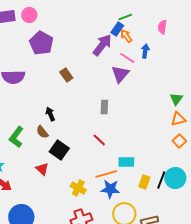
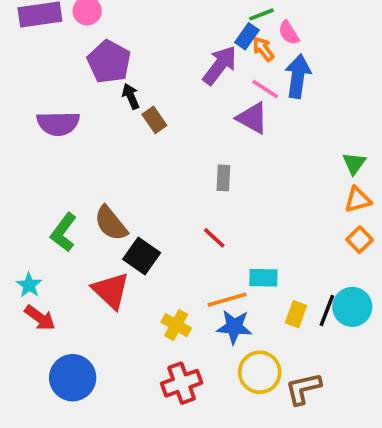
pink semicircle: (162, 27) -> (289, 33), moved, turned -40
blue arrow: (145, 51) -> (298, 76), size x1.6
purple triangle: (120, 74) -> (252, 118), turned -42
black arrow: (50, 114) -> (131, 96), moved
brown semicircle: (42, 132) -> (111, 223), size x1.5
red triangle: (42, 169) -> (111, 291), size x1.6

